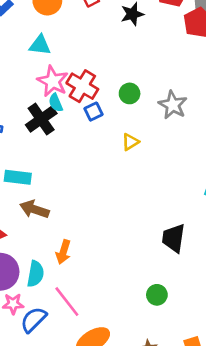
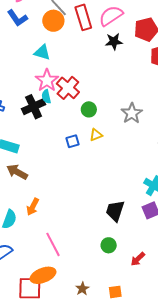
green circle: (130, 93) -> (89, 109), moved
blue square: (93, 112) -> (73, 141), moved
green circle: (157, 295) -> (109, 245), moved
pink line: (67, 302) -> (53, 244), moved

